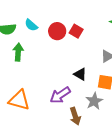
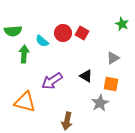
cyan semicircle: (31, 25) -> (42, 41), moved
purple arrow: (60, 95) -> (52, 81), moved
brown arrow: (75, 116) -> (67, 121), moved, turned 30

